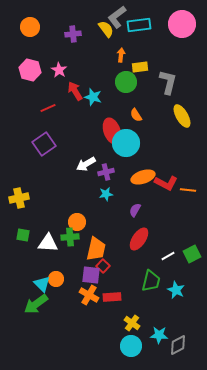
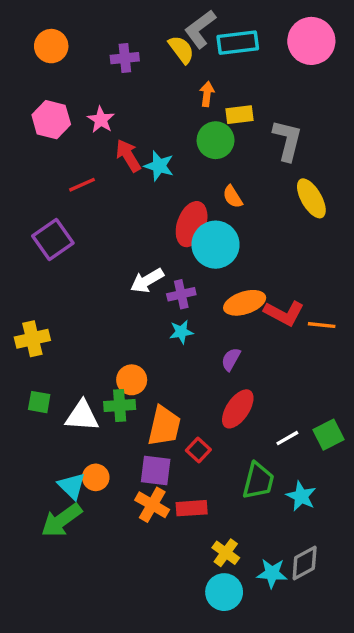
red ellipse: (112, 131) -> (192, 224), turned 40
purple square: (44, 144) -> (53, 239), moved
red square: (103, 266) -> (198, 450), moved
gray diamond: (178, 345) -> (305, 563), moved

